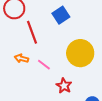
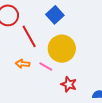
yellow circle: (80, 53) -> (62, 49), moved

